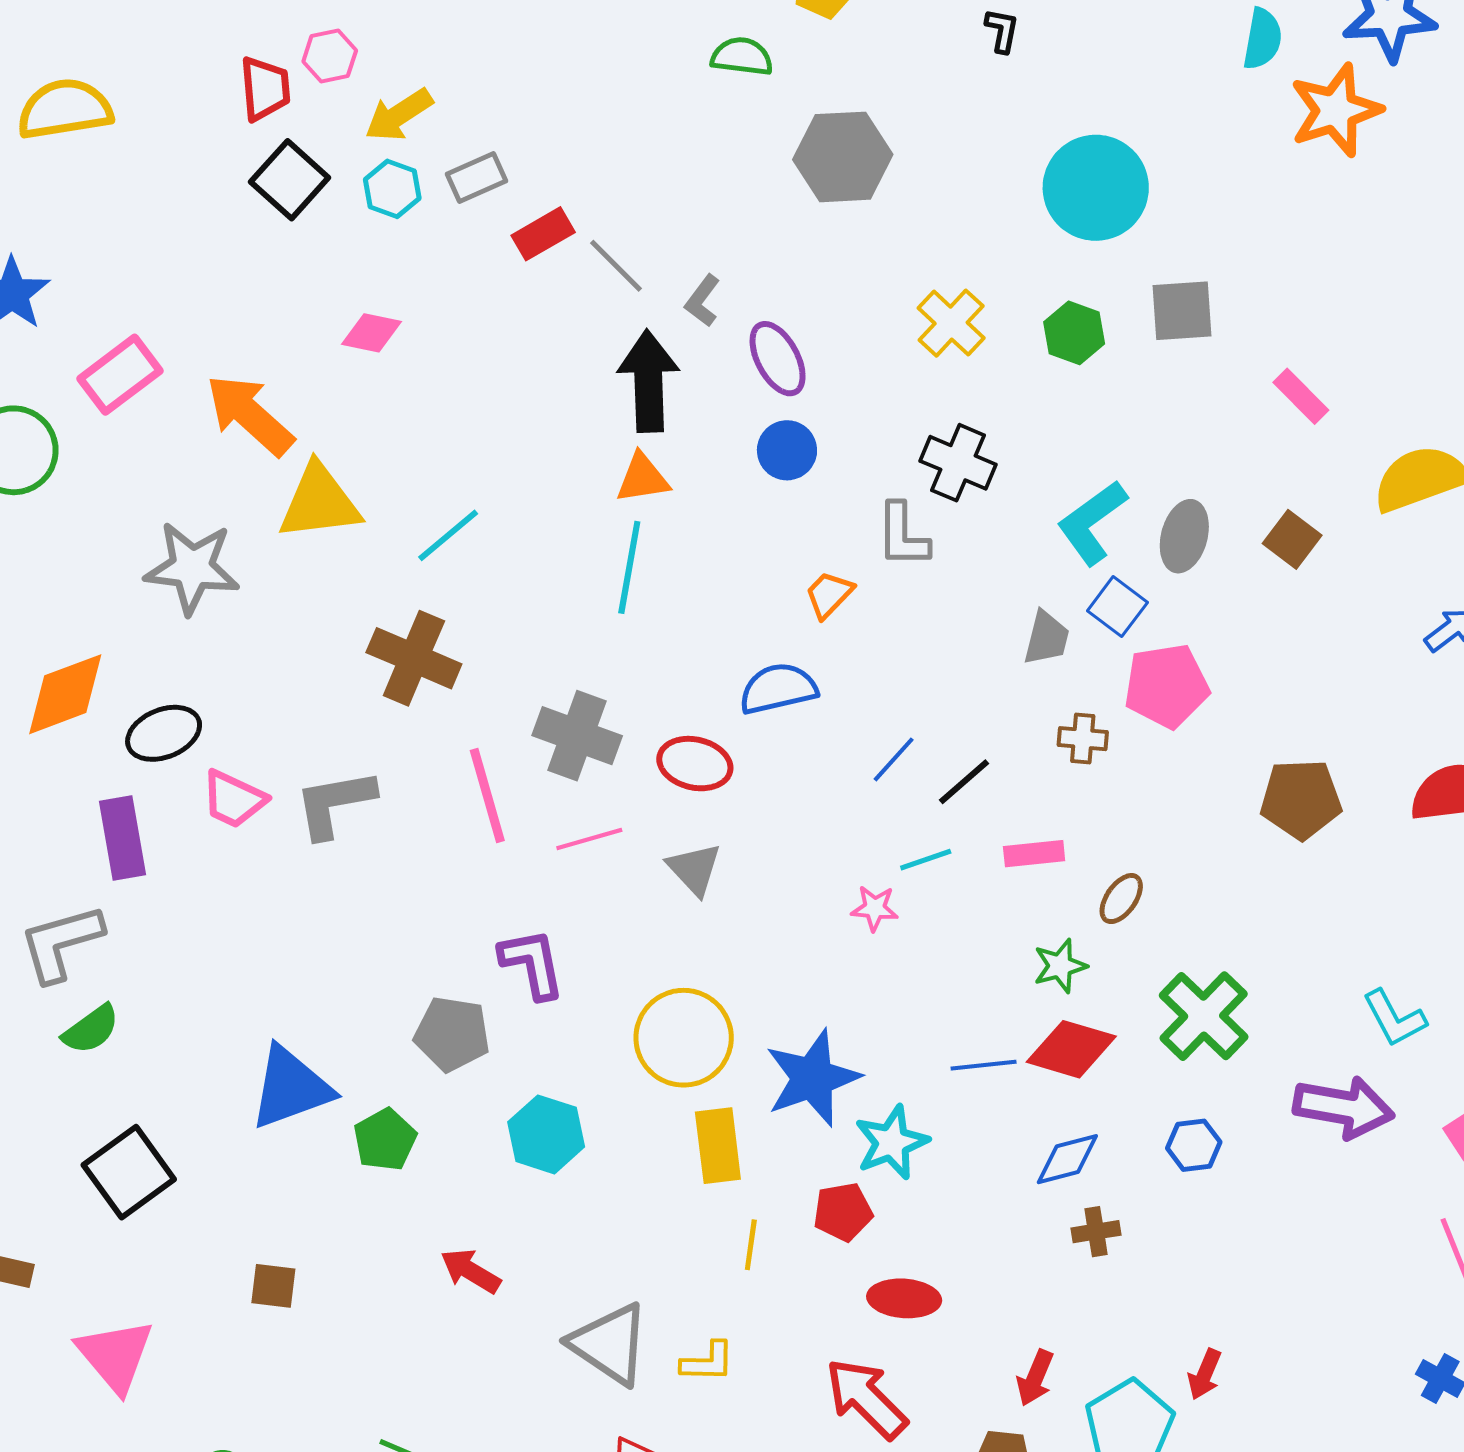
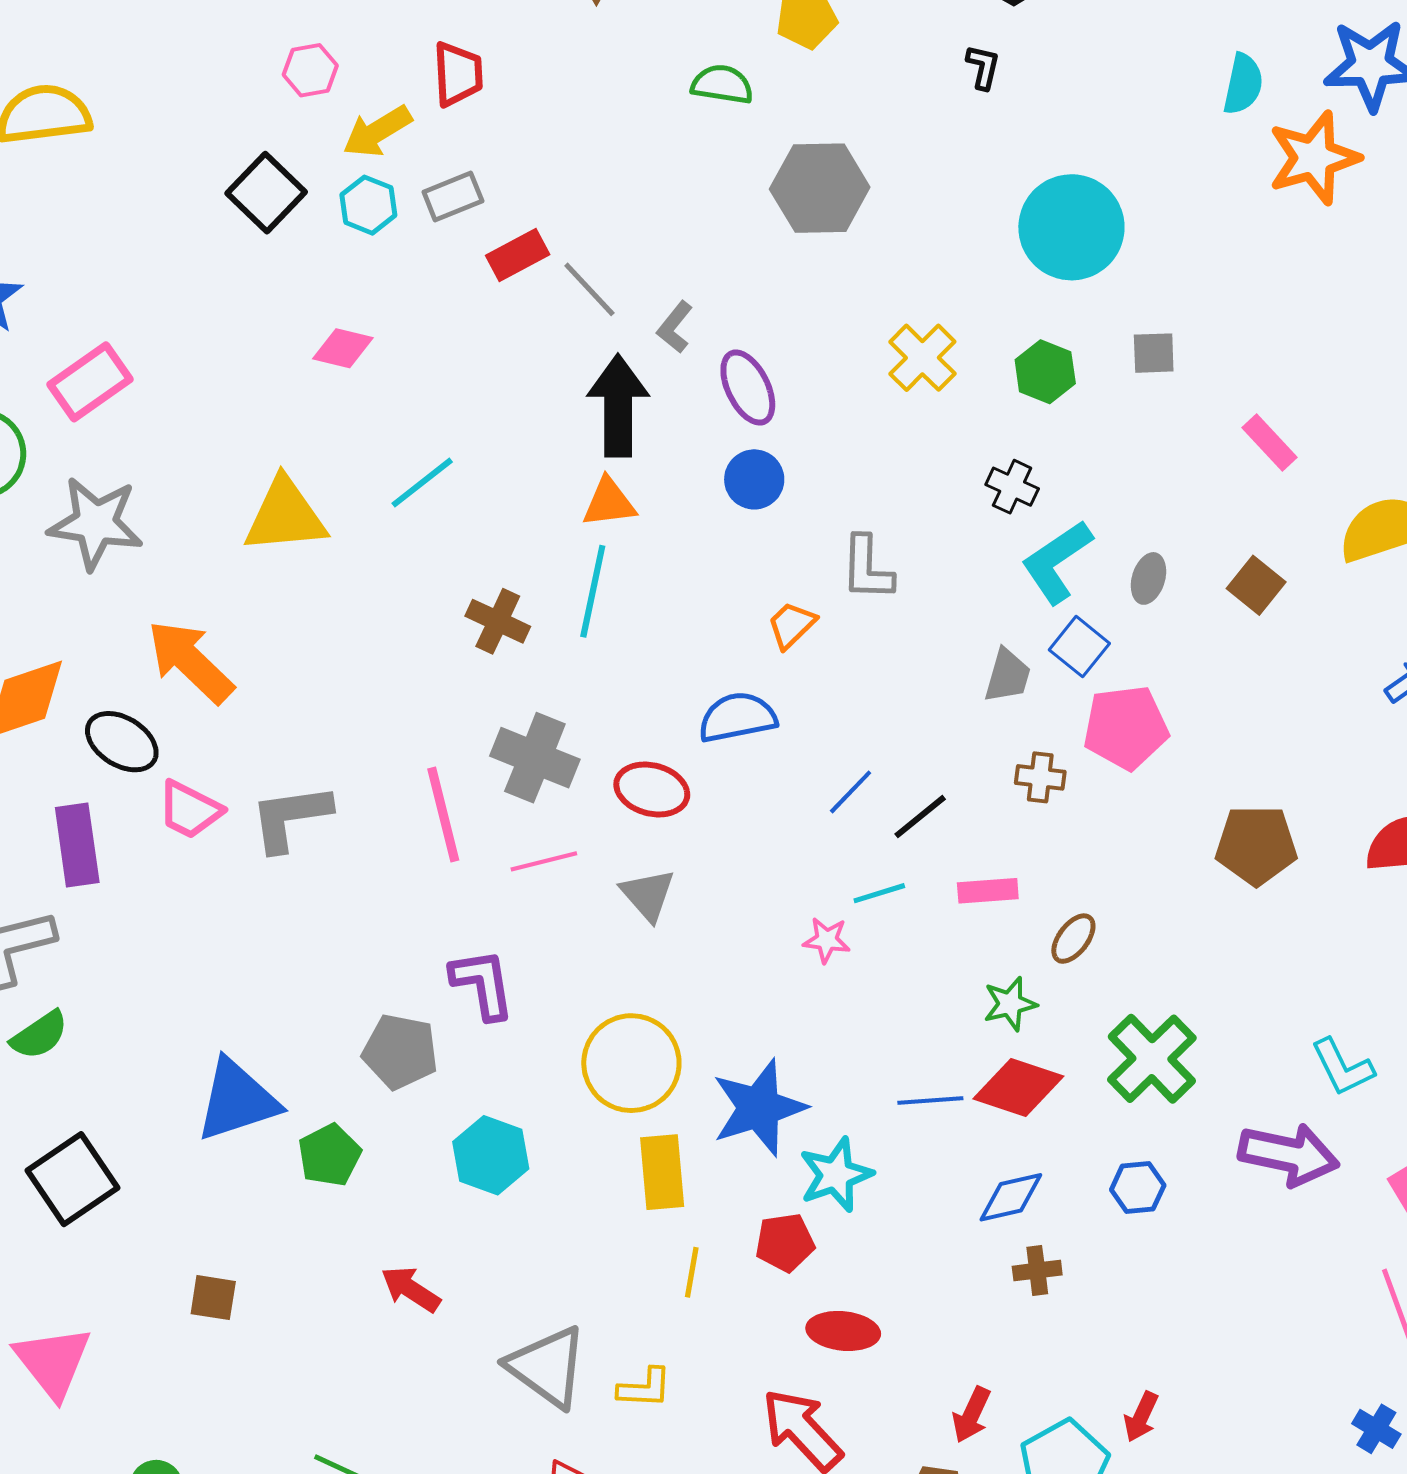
red trapezoid: (265, 89) -> (458, 74), moved
gray square: (1182, 311) -> (1154, 353), size x0.7
orange arrow: (250, 415) -> (190, 662), moved
black cross: (958, 463) -> (1012, 487), moved, size x0.7
cyan line: (448, 535) -> (422, 483), moved
gray ellipse: (1184, 536) -> (1148, 578), size x0.7
gray star: (192, 568) -> (96, 523), moved
brown cross: (414, 658) -> (498, 621), moved, size x0.7
black ellipse: (164, 733) -> (122, 742), turned 52

